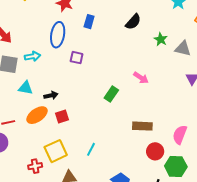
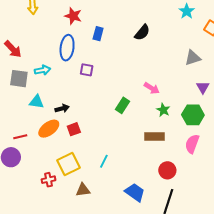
green star: (161, 39) -> (163, 110), moved
gray triangle: (183, 49) -> (193, 58), turned -30
red circle: (155, 151) -> (167, 170), moved
green hexagon: (176, 166) -> (193, 115), moved

